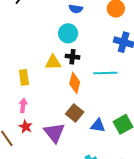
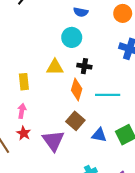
black cross: (72, 57) -> (84, 66), moved
cyan line: (105, 73) -> (108, 95), moved

